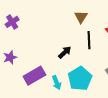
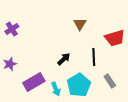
black line: (89, 40) -> (94, 57), moved

